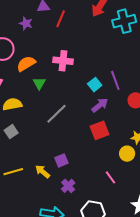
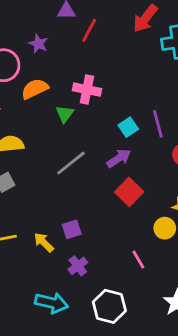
purple star: (26, 23) -> (38, 44), moved
green triangle: (39, 83) -> (65, 114), moved
purple arrow: (100, 105) -> (119, 158), moved
red square: (99, 130) -> (129, 192), turned -30

